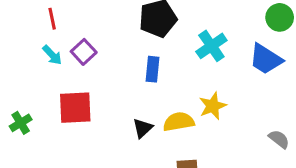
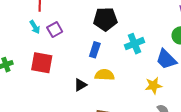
yellow star: (213, 106) -> (153, 86), moved
yellow semicircle: (179, 122) -> (105, 75), moved

